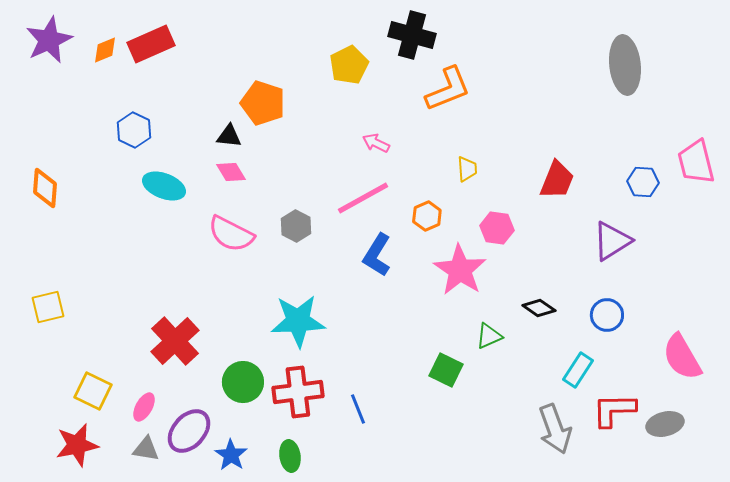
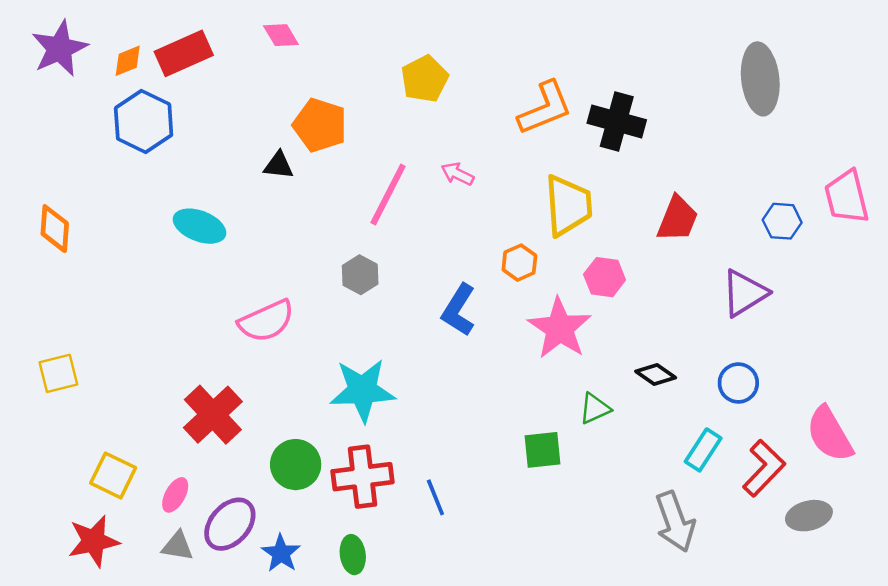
black cross: (412, 35) -> (617, 121), moved
blue hexagon: (134, 130) -> (144, 121), moved, size x1.4
yellow trapezoid: (467, 169) -> (568, 205), size x2.0
pink diamond: (231, 172) -> (281, 35), moved
pink line: (363, 198) -> (388, 194), moved, turned -34
pink semicircle: (231, 234) -> (266, 321), moved, turned -51
green square: (446, 370) -> (543, 450), turned -32
red L-shape: (614, 410) -> (764, 468), moved, turned 135

